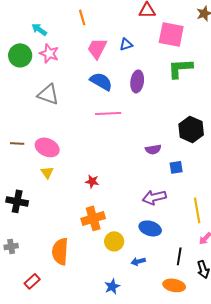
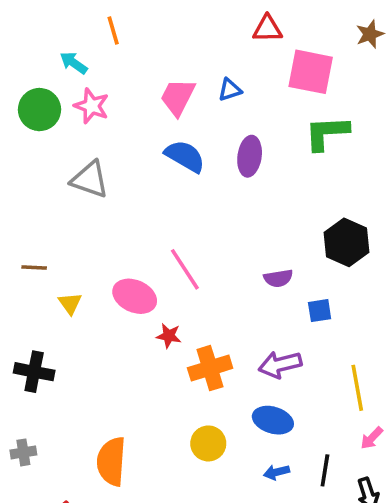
orange line: (82, 17) -> (113, 31), moved
pink line: (108, 113) -> (185, 269), moved, turned 60
pink ellipse: (47, 147) -> (135, 296), moved
yellow triangle: (47, 172) -> (70, 303), moved
orange cross: (93, 218) -> (210, 368), moved
blue arrow: (138, 261) -> (276, 472), moved

